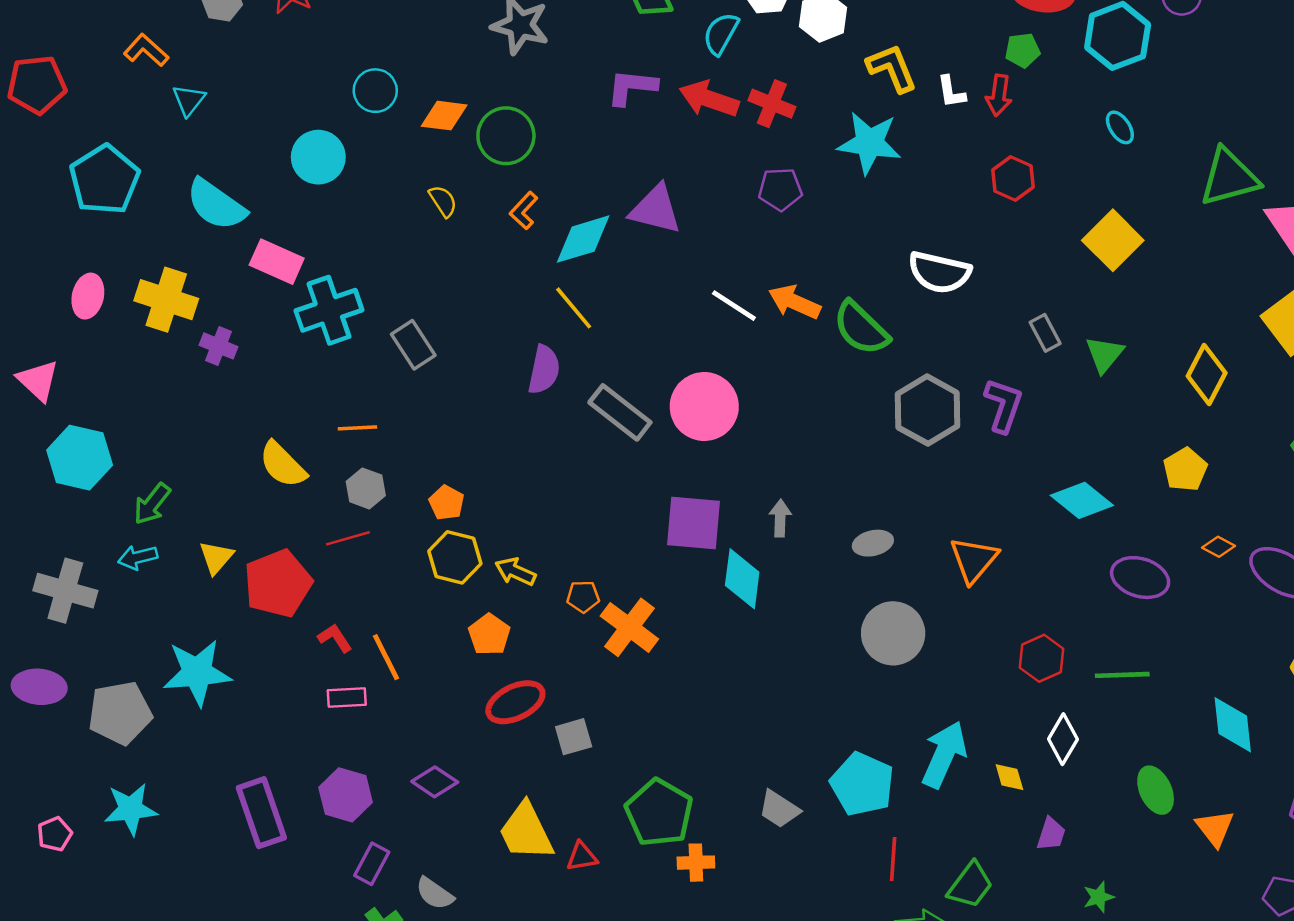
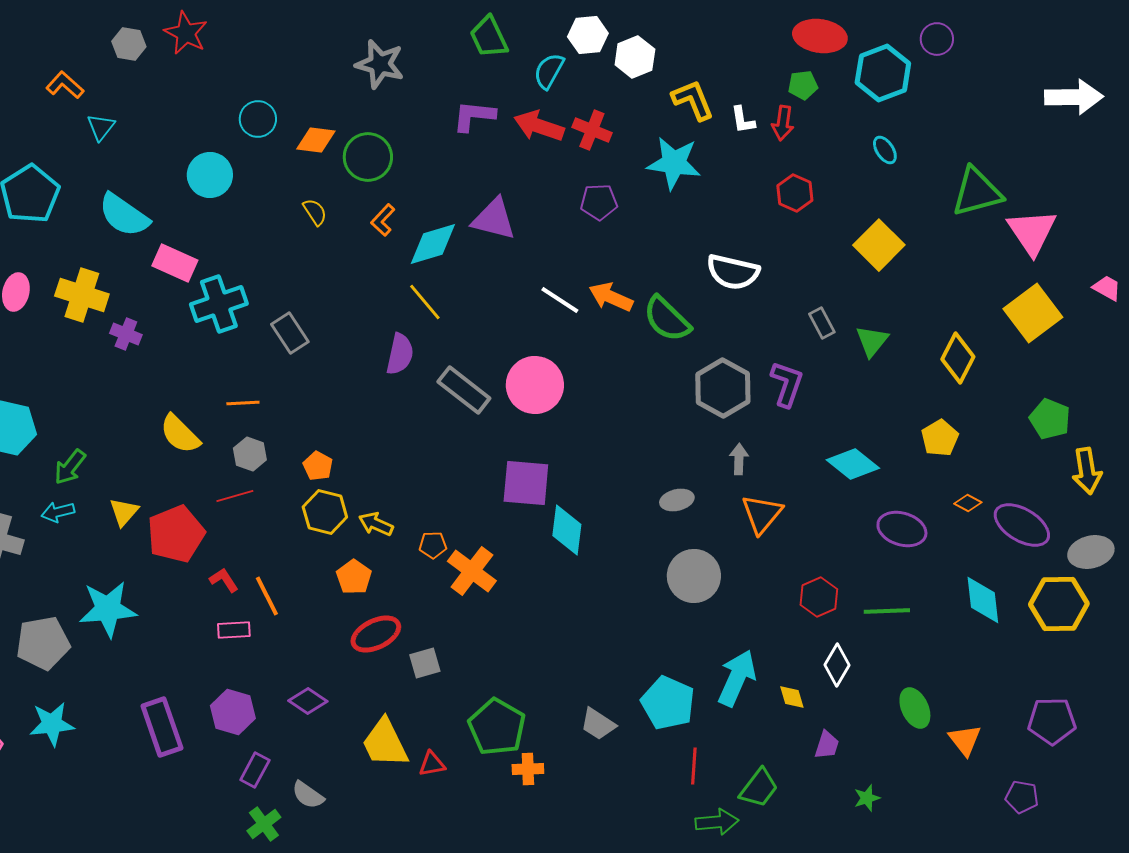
gray arrow: (780, 518) -> (739, 459), moved
cyan diamond: (1233, 725) -> (983, 600), moved

